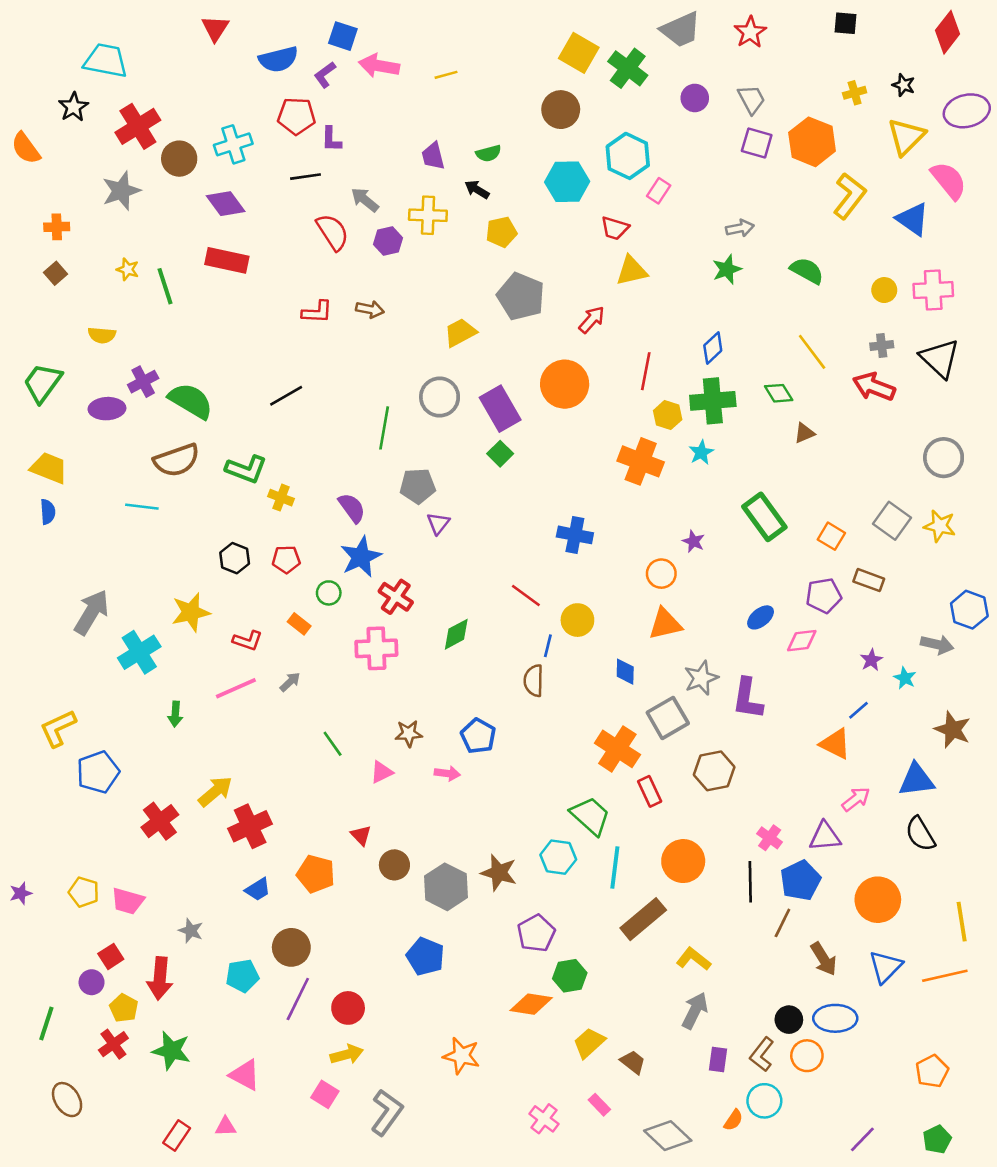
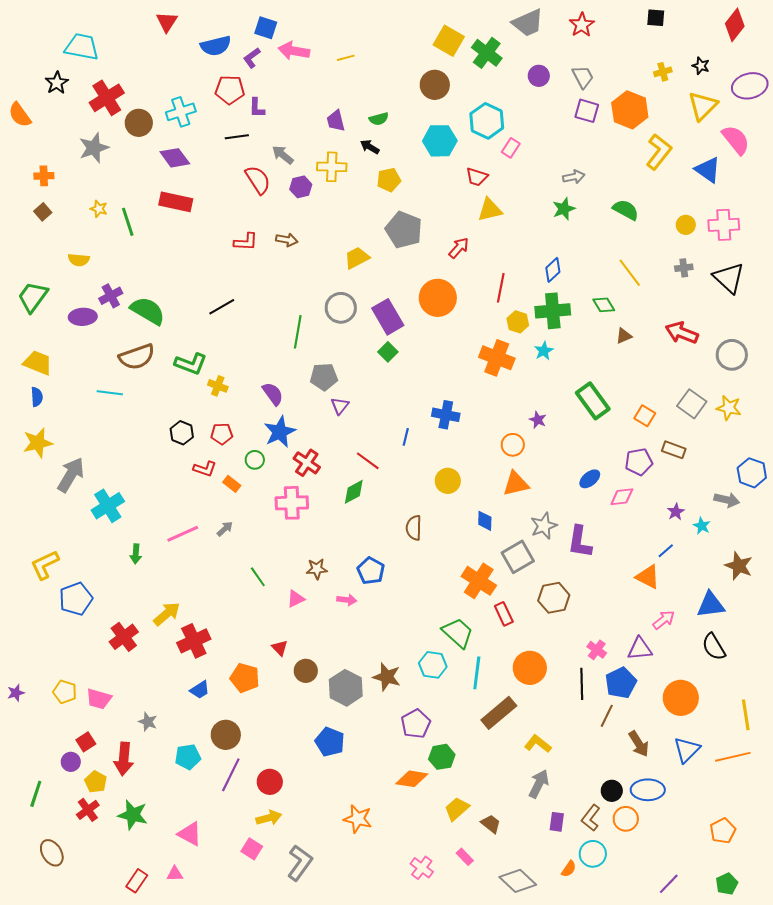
red arrow: (874, 387) -> (682, 333), moved
red line: (526, 596) -> (368, 461), moved
yellow star: (191, 612) -> (38, 443), moved
red L-shape: (247, 641) -> (205, 469), moved
blue line: (548, 646) -> (406, 437), moved

